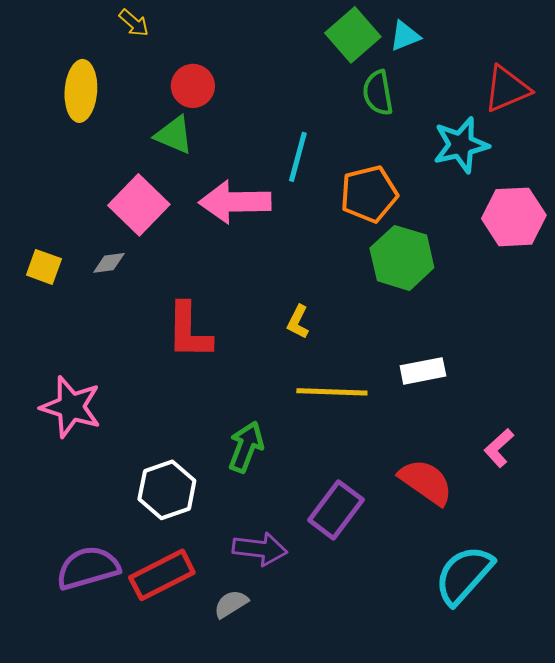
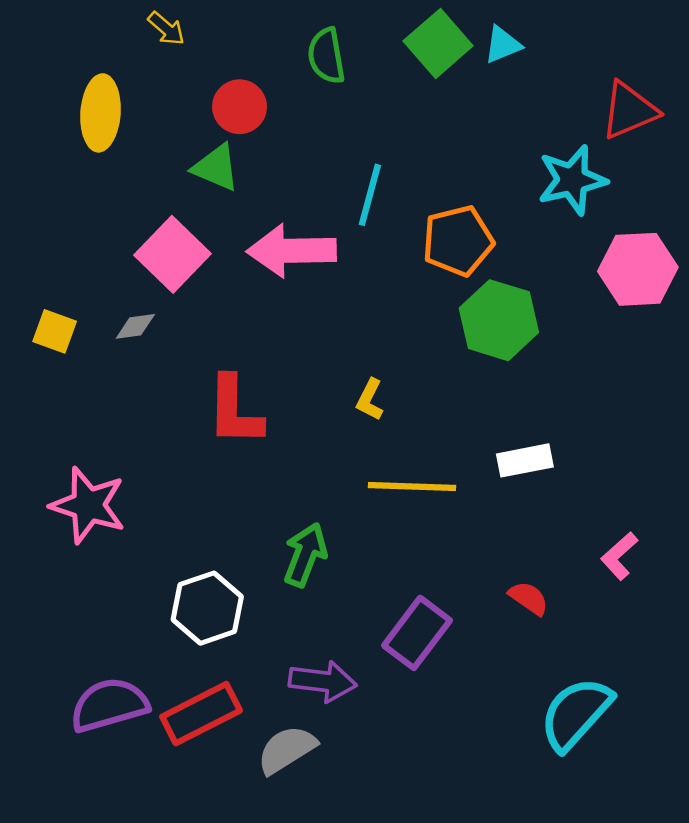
green semicircle: (378, 93) -> (326, 56), moved
red semicircle: (426, 482) -> (529, 598), size x0.6
gray semicircle: (231, 604) -> (287, 750), size x1.4

